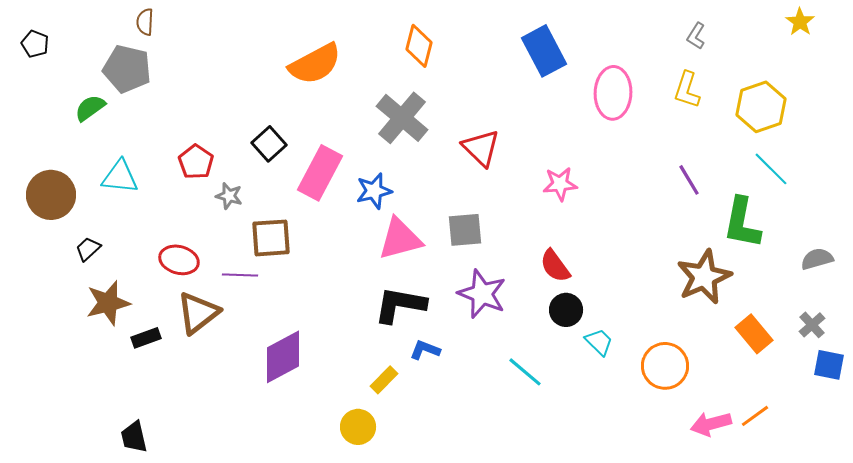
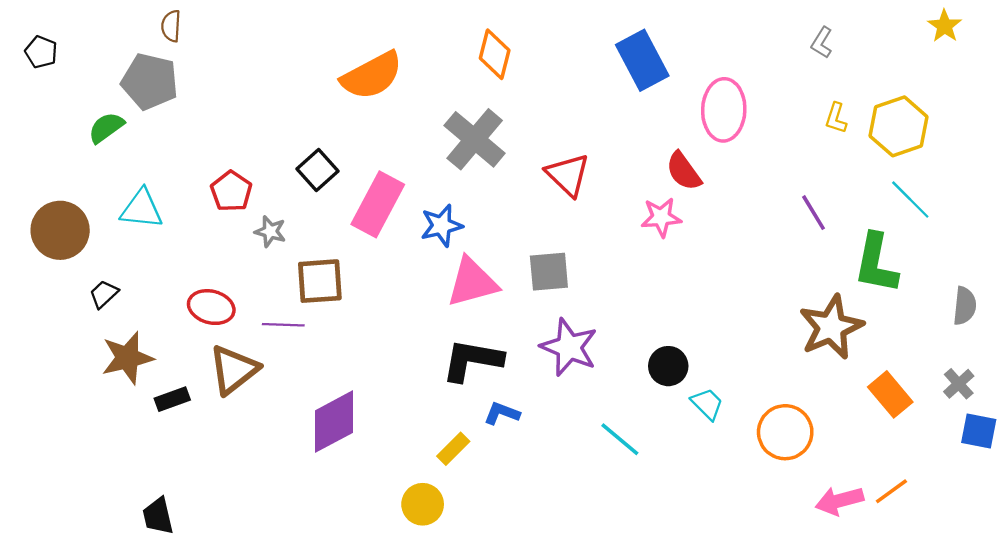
yellow L-shape: (687, 90) -> (836, 118), moved, size x0.7
gray semicircle: (817, 259) -> (965, 306), turned 112
red semicircle: (555, 266) -> (684, 171), moved

